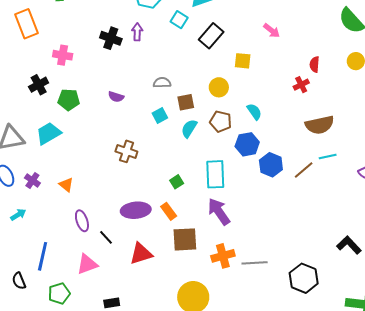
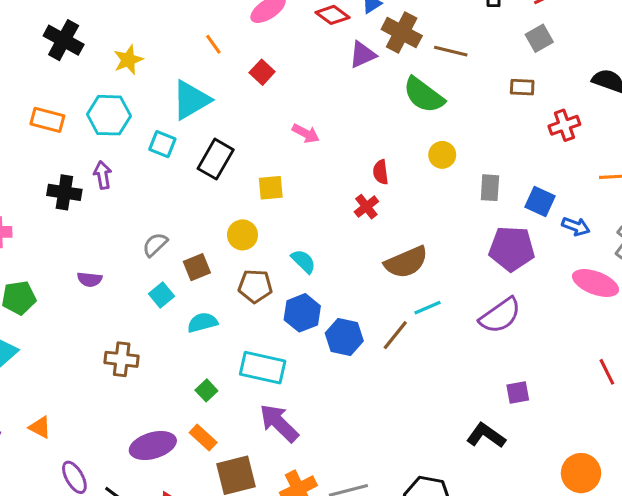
gray semicircle: (162, 83) -> (155, 245), turned -30
cyan semicircle: (189, 128) -> (202, 322), moved, turned 54
cyan rectangle: (215, 174) -> (263, 368), turned -64

